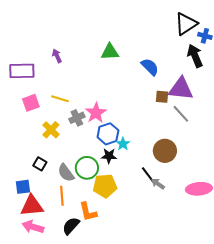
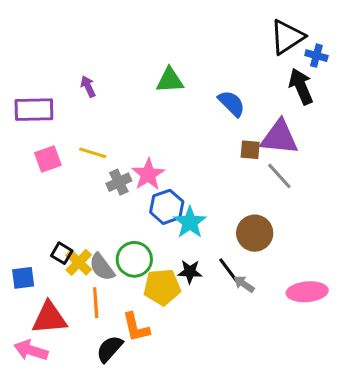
yellow cross: (51, 130) -> (79, 262), moved
cyan star: (123, 144) -> (190, 222), size x1.5
black star: (109, 156) -> (190, 272), moved
blue square: (23, 187) -> (23, 278), moved
pink arrow: (33, 227) -> (31, 350), moved

